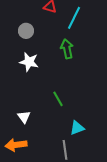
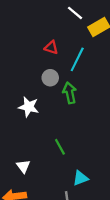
gray circle: (26, 31) -> (50, 78), moved

